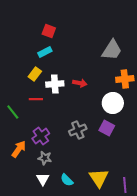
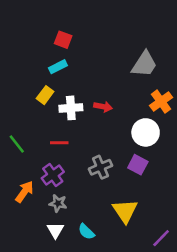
orange cross: (125, 79) -> (161, 102), turned -30
red line: (36, 99) -> (59, 143), moved
yellow triangle: (99, 178) -> (125, 211), moved
purple line: (125, 185) -> (161, 238), turned 49

